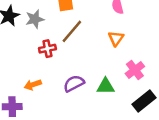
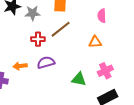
orange triangle: (116, 38) -> (95, 42), turned 40
purple semicircle: (74, 83) -> (46, 62), moved

